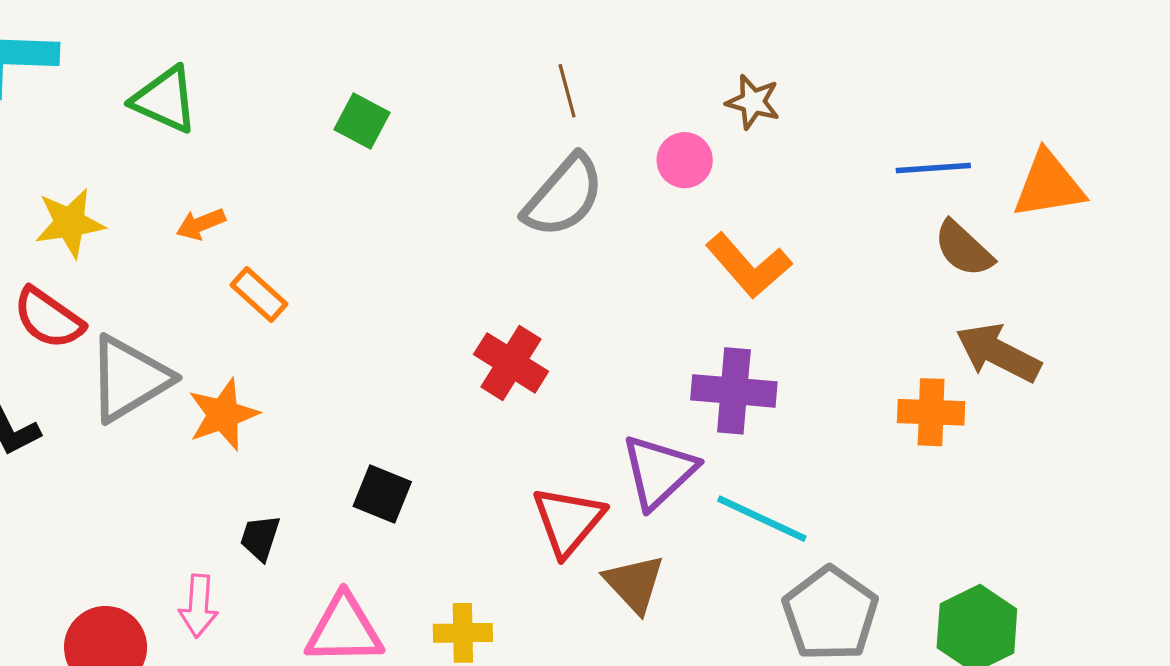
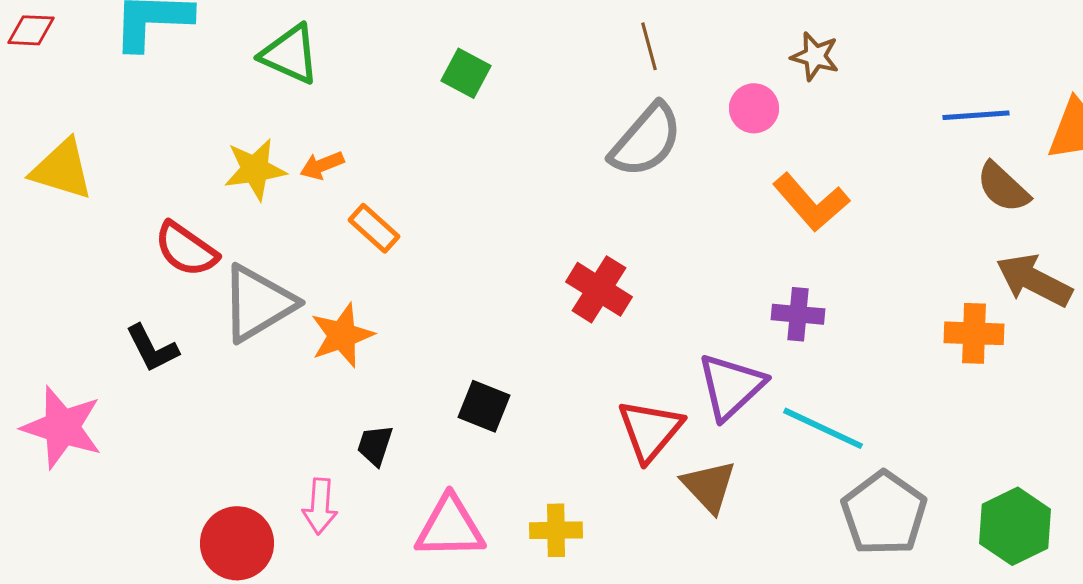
yellow star: (70, 223) -> (255, 169), moved
purple cross: (734, 391) -> (798, 314), size x0.7

